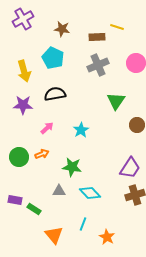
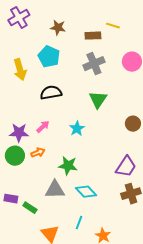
green triangle: (116, 101) -> (98, 100), moved
purple star: (23, 105) -> (19, 133), moved
gray triangle: (59, 191) -> (55, 190), size x1.5

